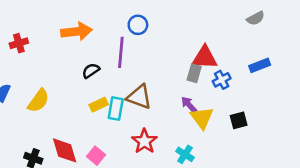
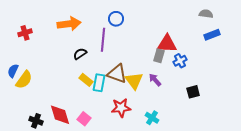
gray semicircle: (256, 18) -> (206, 14), turned -144
blue rectangle: (260, 65) -> (212, 35), moved
yellow semicircle: (38, 101) -> (24, 80), moved
yellow rectangle: (99, 105) -> (86, 80), turned 64
yellow triangle: (202, 118) -> (134, 81), moved
red star: (144, 141) -> (121, 108), turned 30

